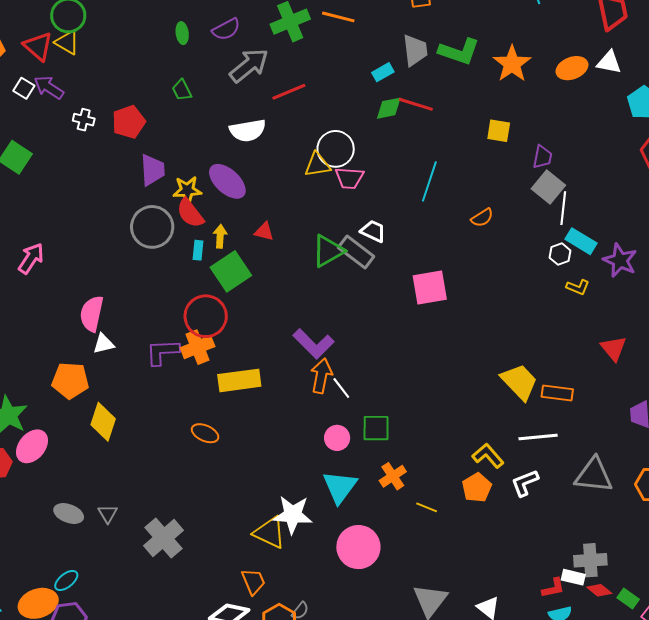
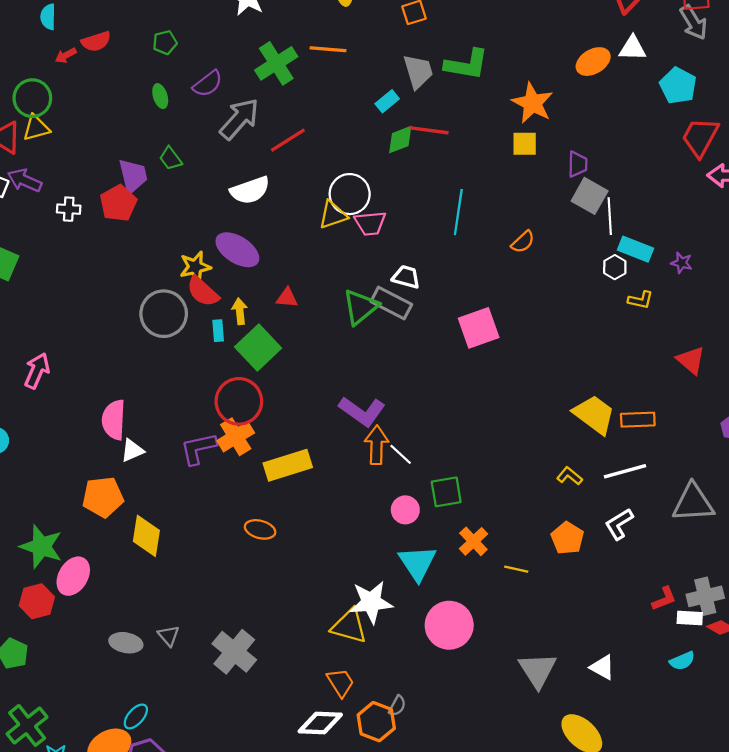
yellow triangle: (67, 42) -> (36, 128), turned -36
orange star: (512, 64) -> (533, 103), moved
purple trapezoid: (152, 170) -> (133, 176), moved
purple star: (620, 260) -> (682, 263), size x0.6
yellow L-shape: (488, 456) -> (570, 476), moved, size x0.7
red L-shape: (553, 588) -> (664, 599), moved

